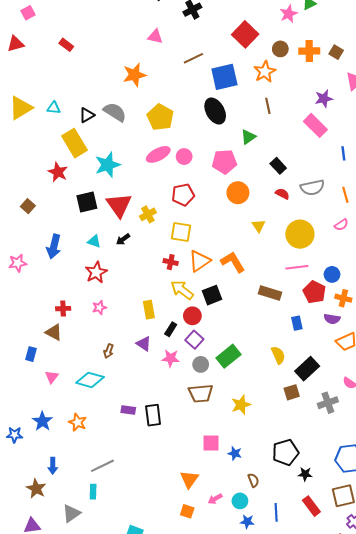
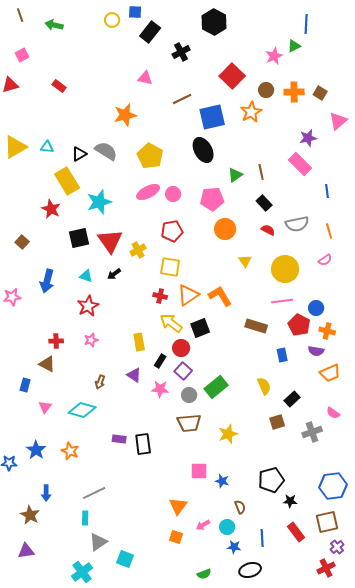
brown line: (268, 106) -> (261, 172), moved
black rectangle: (307, 369) -> (292, 399), size x0.7
gray triangle: (71, 513) -> (98, 542), moved

